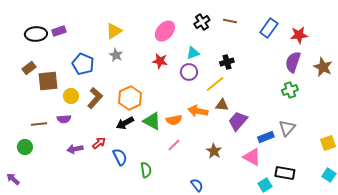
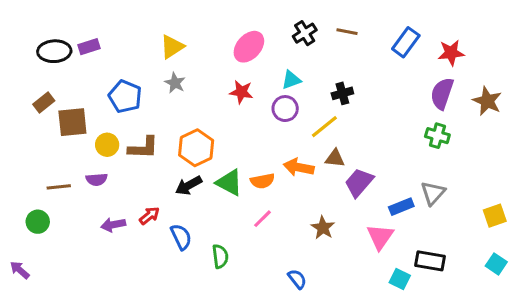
green cross: (290, 90) -> (437, 136), turned 35
brown L-shape: (95, 98) -> (143, 148), turned 50
pink triangle: (252, 157) -> (380, 237), turned 36
cyan square: (265, 185) -> (400, 279), turned -32

